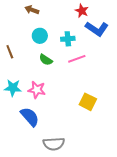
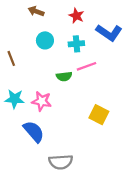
red star: (82, 11) -> (76, 16), moved
green semicircle: (46, 60) -> (64, 76), moved, turned -40

